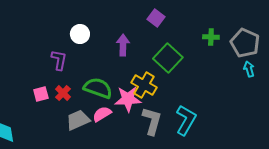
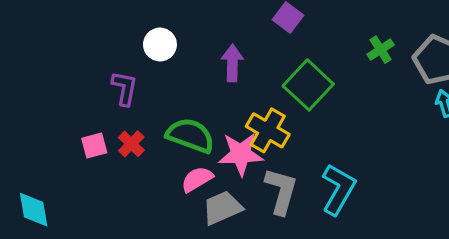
green cross: (211, 37) -> (381, 50), turned -35
gray trapezoid: (78, 120) -> (222, 208), moved

